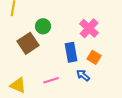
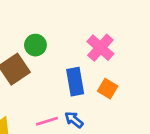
blue arrow: (83, 75) -> (74, 120), moved

